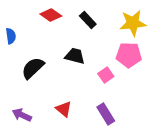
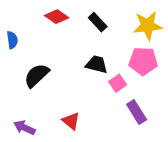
black trapezoid: (75, 56) -> (97, 64), moved
purple rectangle: (106, 114) -> (137, 112), moved

